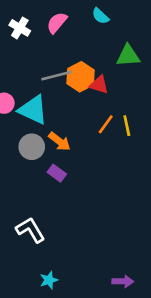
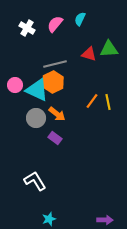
cyan semicircle: (100, 16) -> (80, 19), moved, turned 72
orange hexagon: (81, 77) -> (53, 82), moved
red triangle: (99, 85) -> (89, 54), moved

